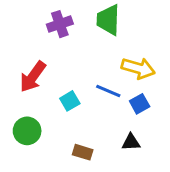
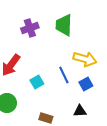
blue line: (108, 91) -> (64, 75), turned 42

